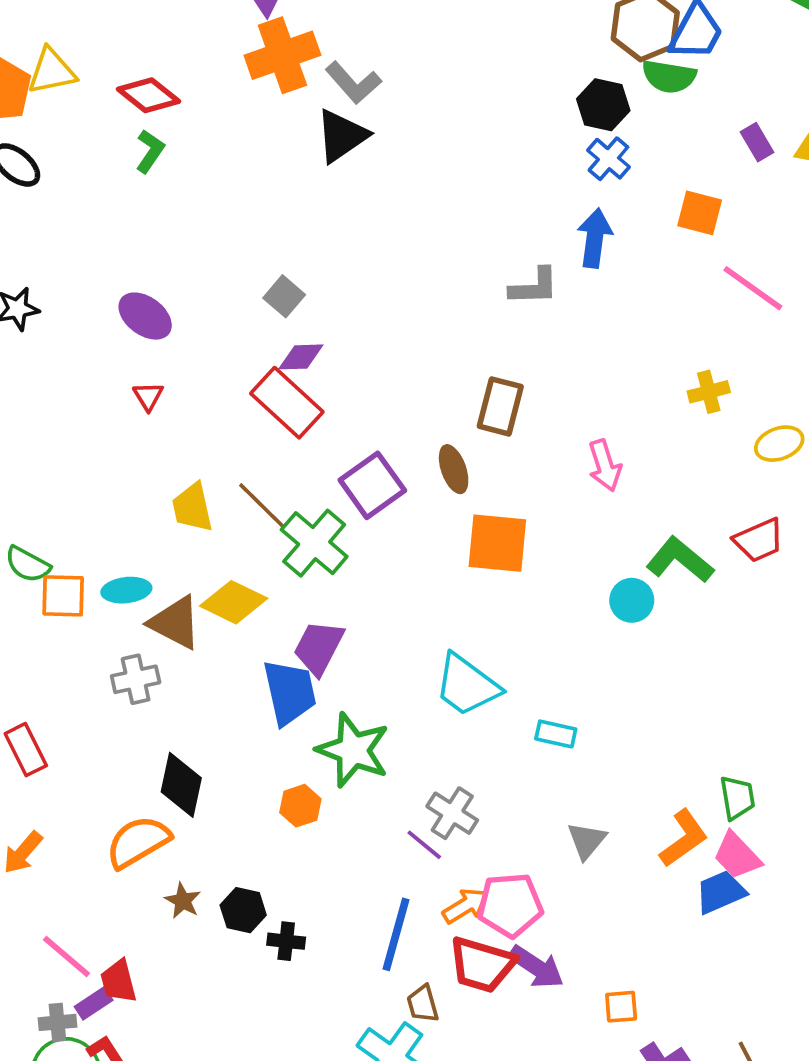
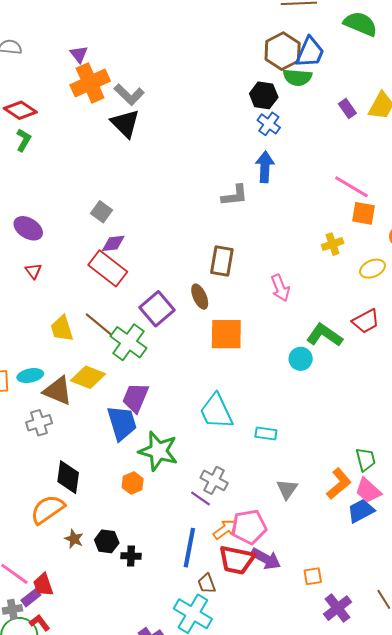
black triangle: (342, 136) -> (125, 123), turned -36
orange square: (700, 213) -> (363, 213), moved
cyan trapezoid: (467, 685) -> (216, 411), turned 33

